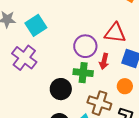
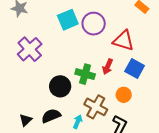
cyan square: (36, 25) -> (68, 20), moved
purple circle: (85, 46) -> (94, 24), moved

